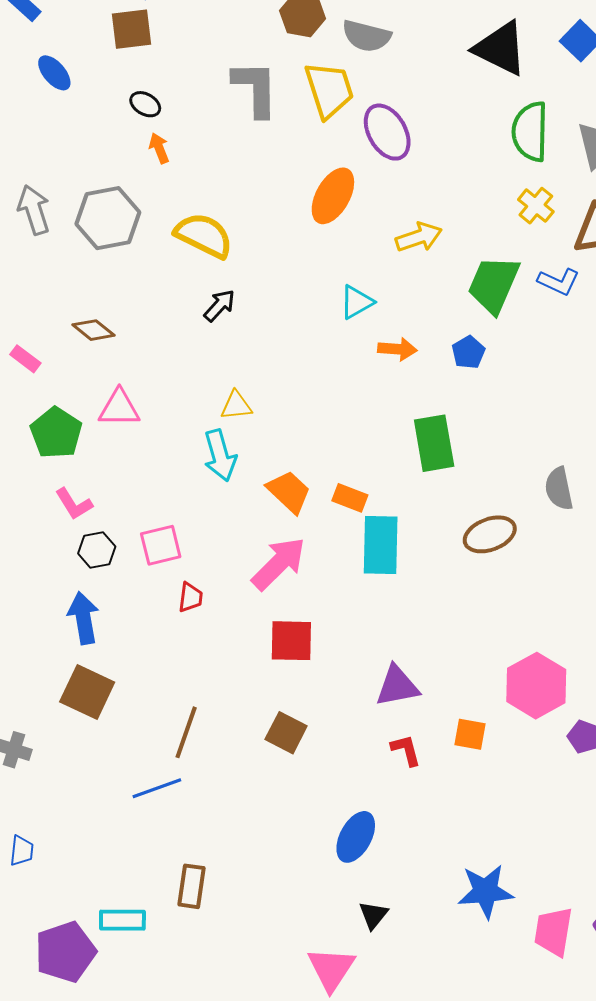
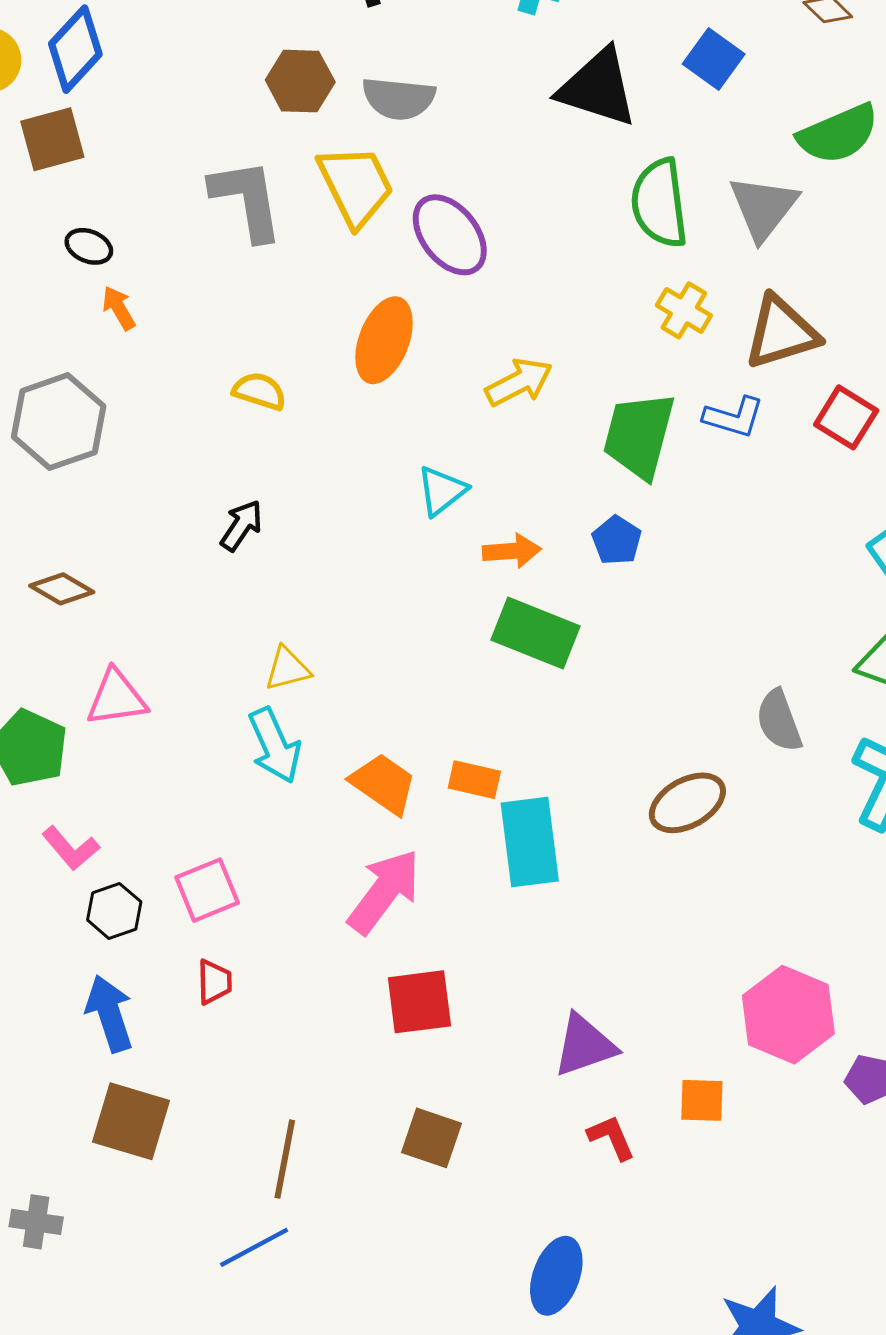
yellow semicircle: (204, 235) -> (260, 391), moved, size x0.6
green rectangle: (434, 443) -> (536, 633), moved, turned -50
red trapezoid: (191, 597) -> (214, 982), moved

